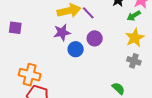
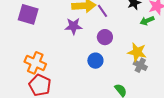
purple square: (15, 28) -> (28, 14), size x1.5
yellow star: (135, 38) -> (137, 52), moved, turned 30
blue circle: (76, 49) -> (95, 61), moved

